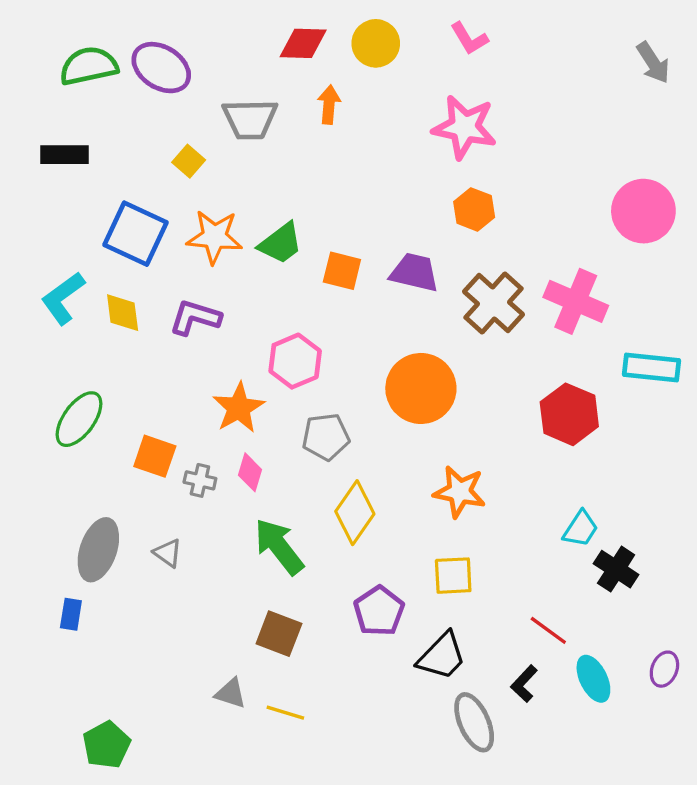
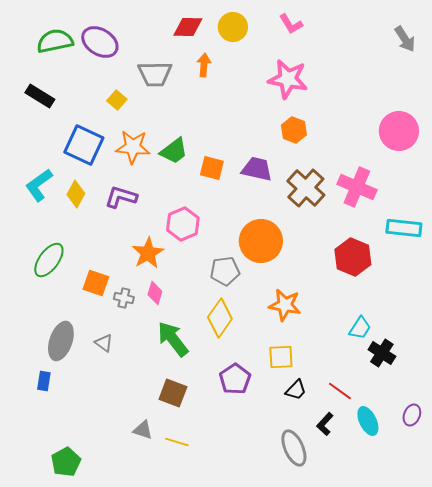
black rectangle: (65, 155) -> (40, 96), turned 32
yellow diamond: (123, 313) -> (76, 194), turned 36
gray pentagon: (326, 437) -> (225, 271), moved
black trapezoid: (442, 656) -> (296, 390), moved, size x0.7

